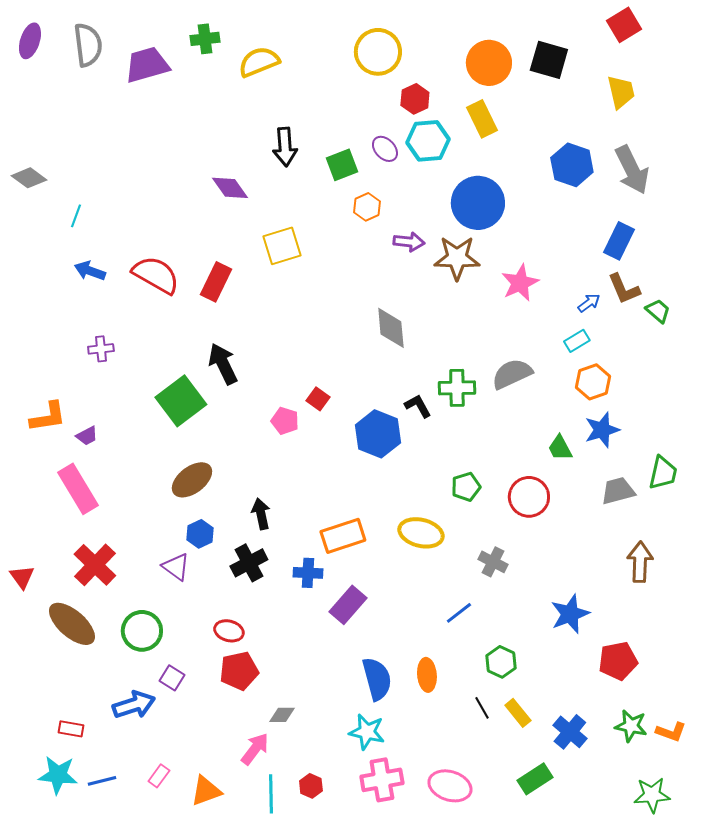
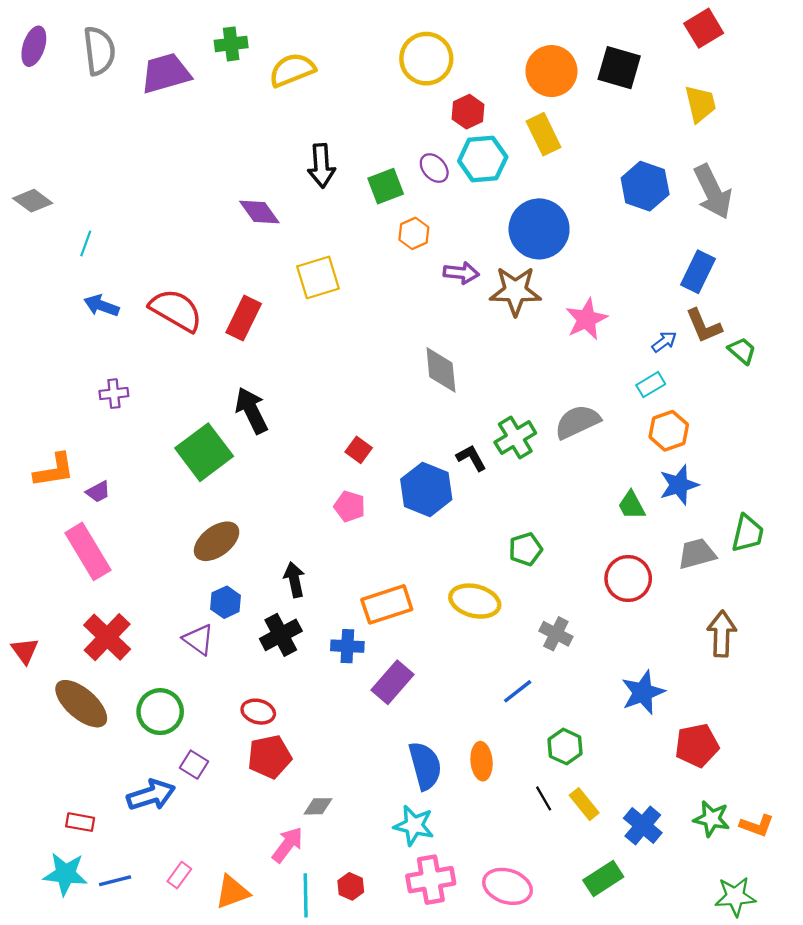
green cross: (457, 388) -> (515, 438), turned -30
pink pentagon: (285, 421) -> (350, 506), moved
red circle: (529, 497) -> (628, 579), moved

